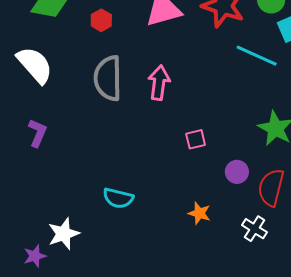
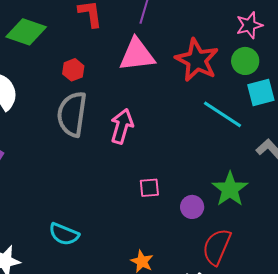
red hexagon: (101, 20) -> (73, 70), moved
purple circle: (237, 172) -> (192, 207), moved

